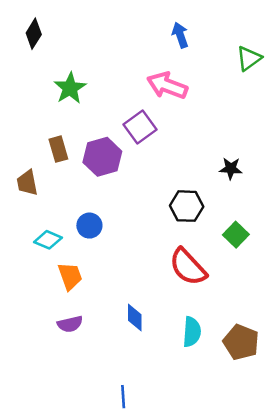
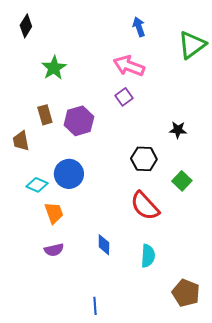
green triangle: (249, 58) -> (192, 45), size x1.4
purple square: (140, 127) -> (124, 97), moved, size x0.7
blue circle: (89, 226) -> (69, 174), size x1.5
brown pentagon: (241, 342) -> (186, 293), moved

